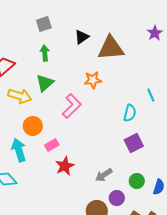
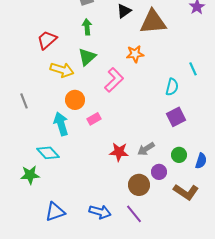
red star: (65, 166) -> (119, 152), moved, turned 30

